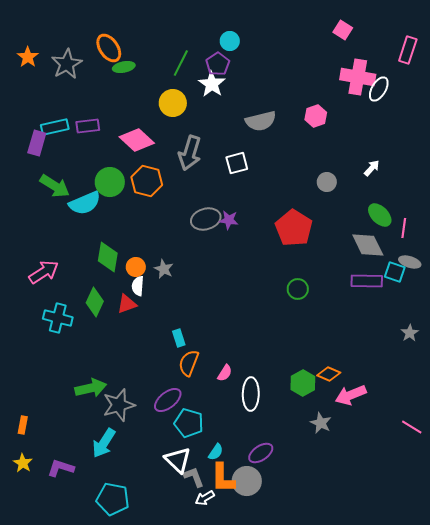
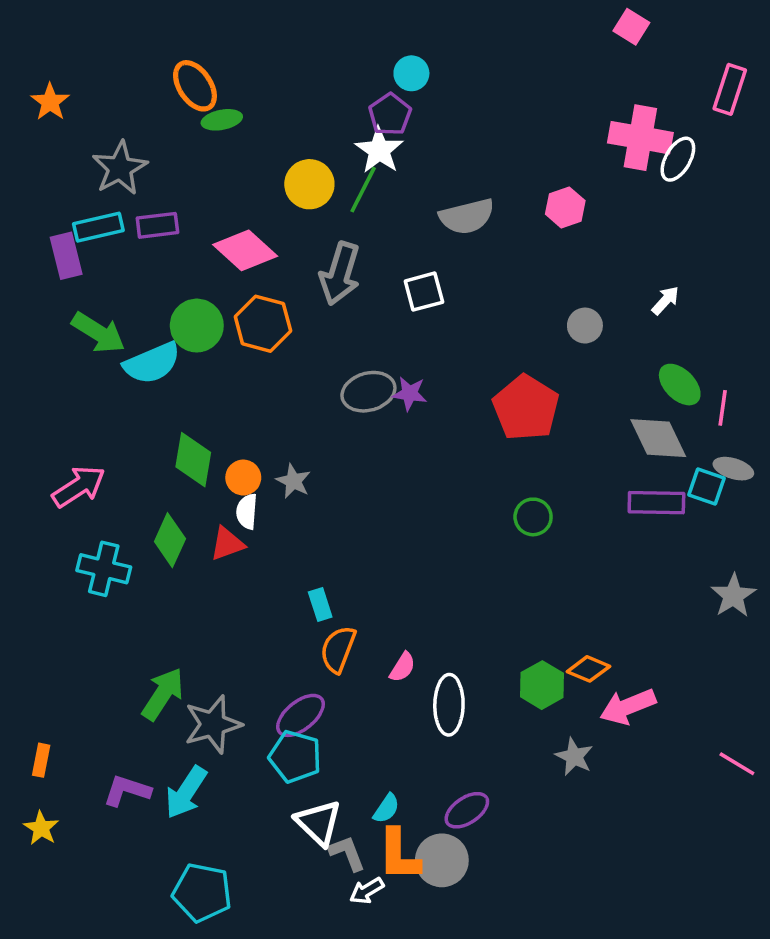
pink square: (343, 30) -> (631, 27), moved
green line: (181, 63) -> (363, 190), moved
gray star: (67, 64) -> (120, 168), moved
purple rectangle: (37, 143) -> (66, 256), turned -30
gray star: (410, 333) -> (733, 596), size x1.4
green arrow: (91, 388) -> (163, 694), turned -44
cyan pentagon: (189, 423) -> (295, 757), moved
purple L-shape: (61, 468) -> (127, 791), moved

